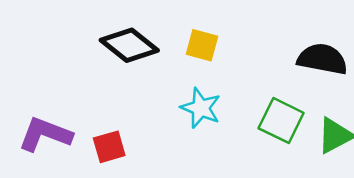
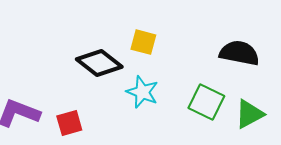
black diamond: (129, 45) -> (99, 63), moved

